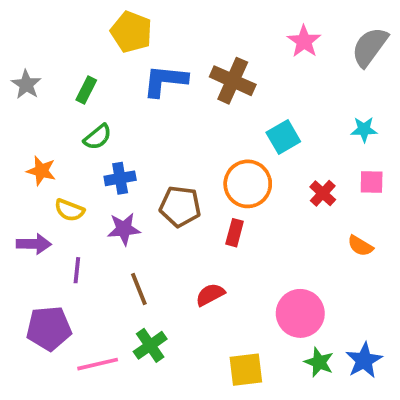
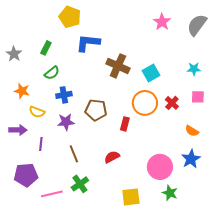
brown cross: (233, 81) -> (118, 66), moved
gray star: (26, 84) -> (14, 54), moved
orange circle: (248, 184) -> (145, 103), moved
blue star: (364, 360) -> (191, 159), moved

